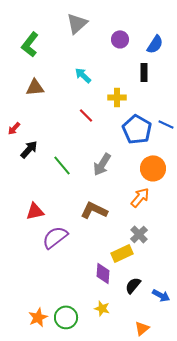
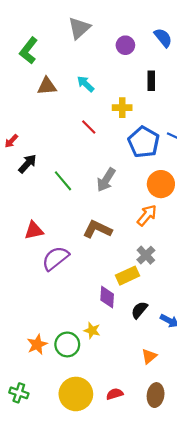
blue semicircle: (155, 44) -> (163, 38), moved, turned -72
brown triangle: (35, 87) -> (47, 86), moved
yellow star: (102, 308) -> (92, 330), moved

